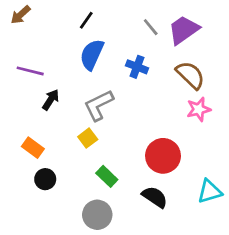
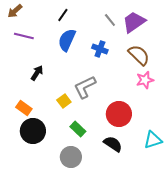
purple line: (30, 71) -> (24, 36), moved
gray L-shape: (99, 105) -> (85, 87), moved
black circle: (45, 179) -> (33, 131), size x1.6

